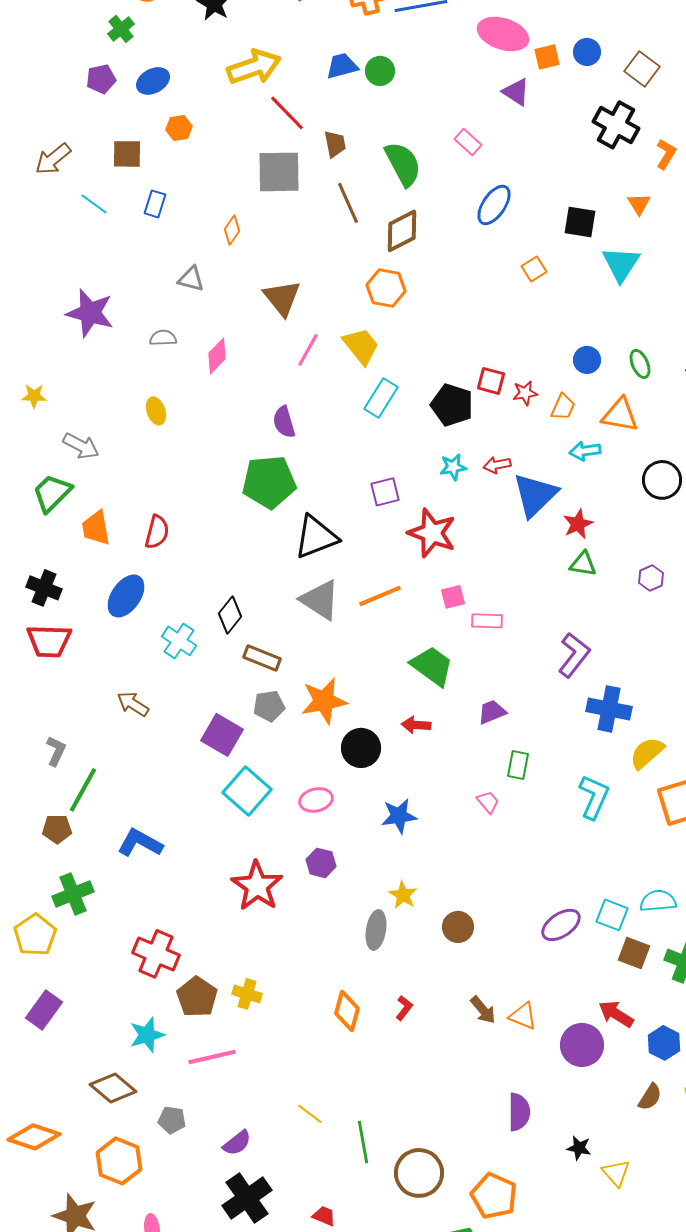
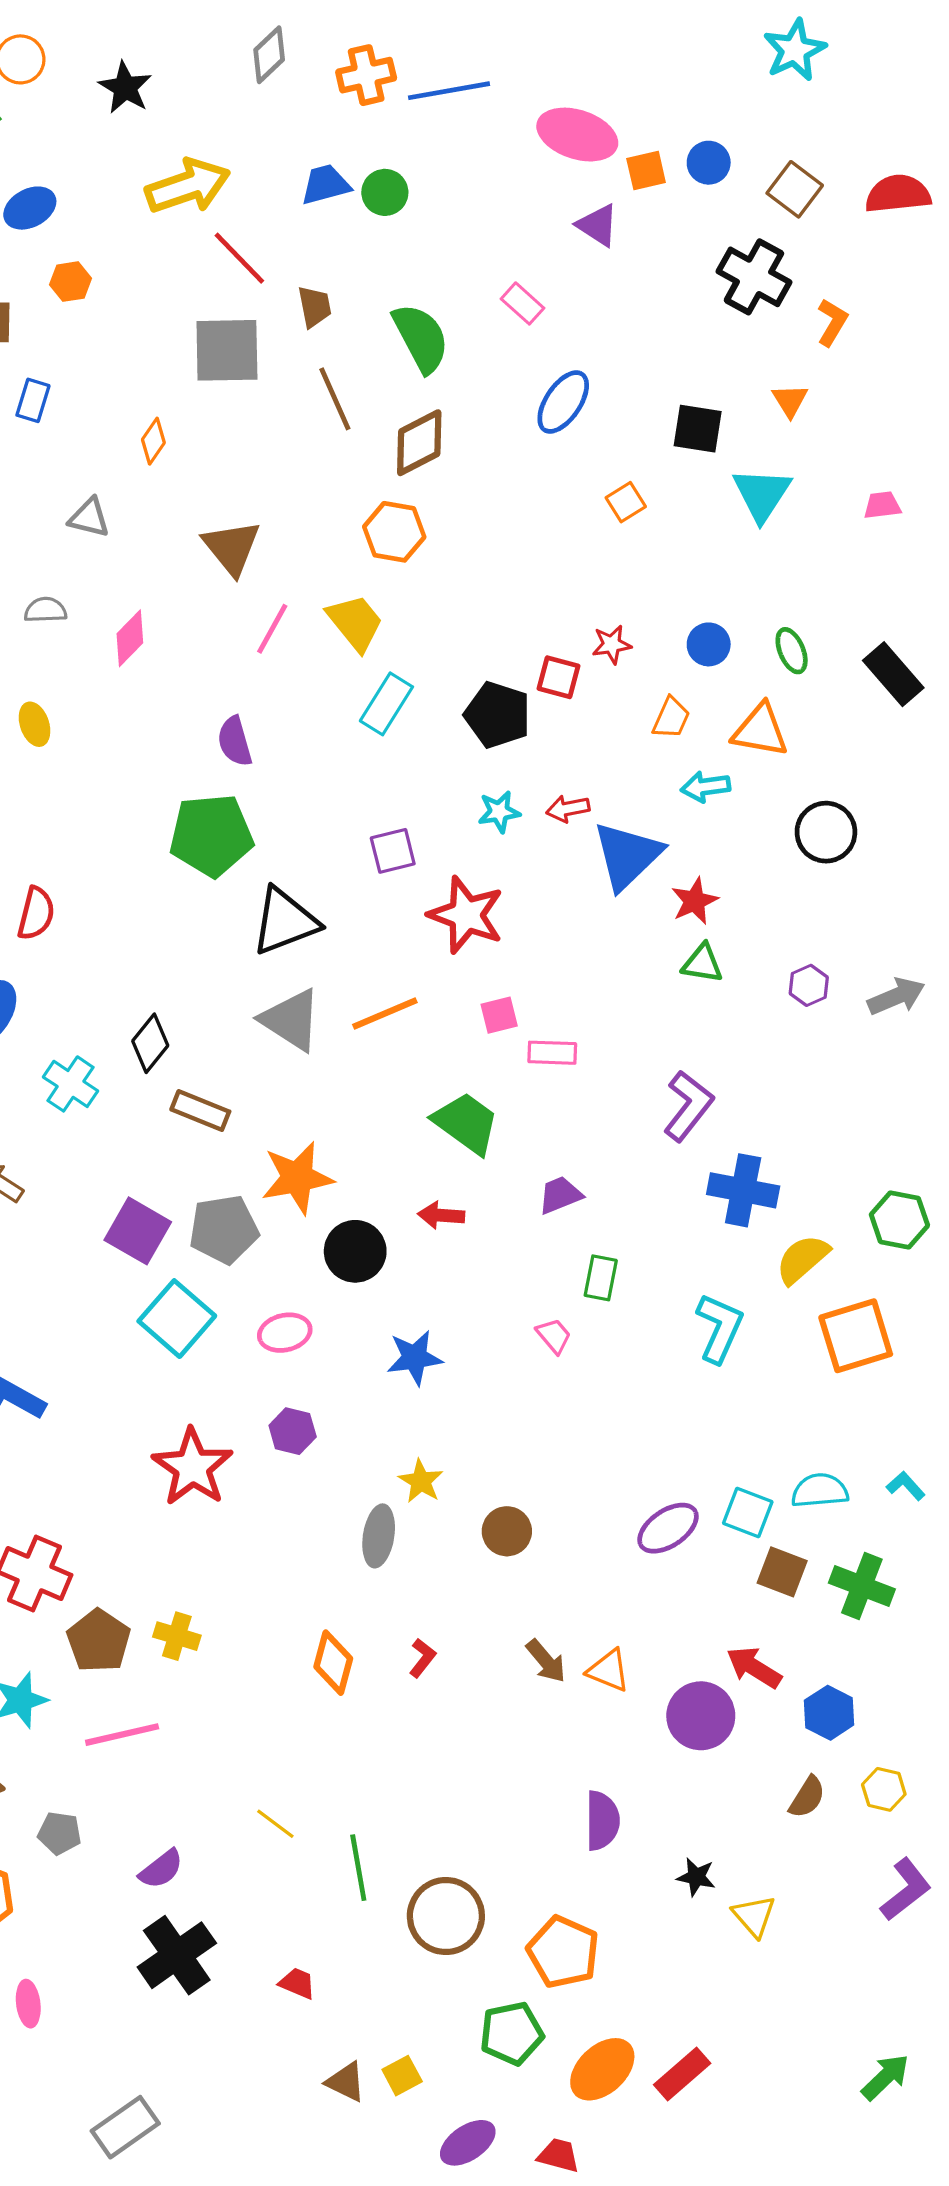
red star: (525, 393) -> (612, 644), moved
gray pentagon: (269, 706) -> (224, 1229), moved, size x1.4

